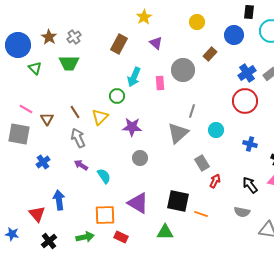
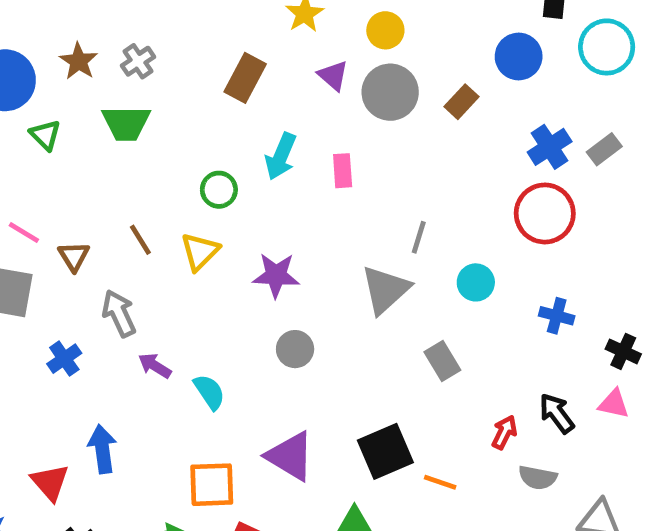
yellow circle: (197, 22) -> (385, 30), moved
gray circle: (183, 70) -> (390, 92), moved
green circle: (117, 96) -> (219, 190), moved
gray arrow: (78, 138) -> (119, 313), moved
red arrow: (215, 181) -> (504, 432), moved
black square: (178, 201) -> (385, 451), turned -35

